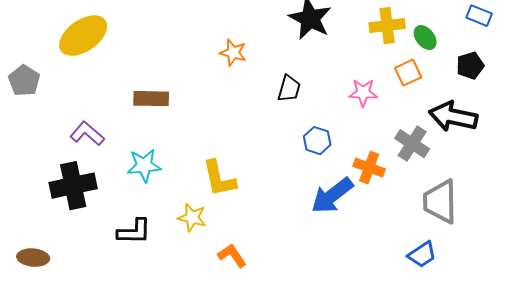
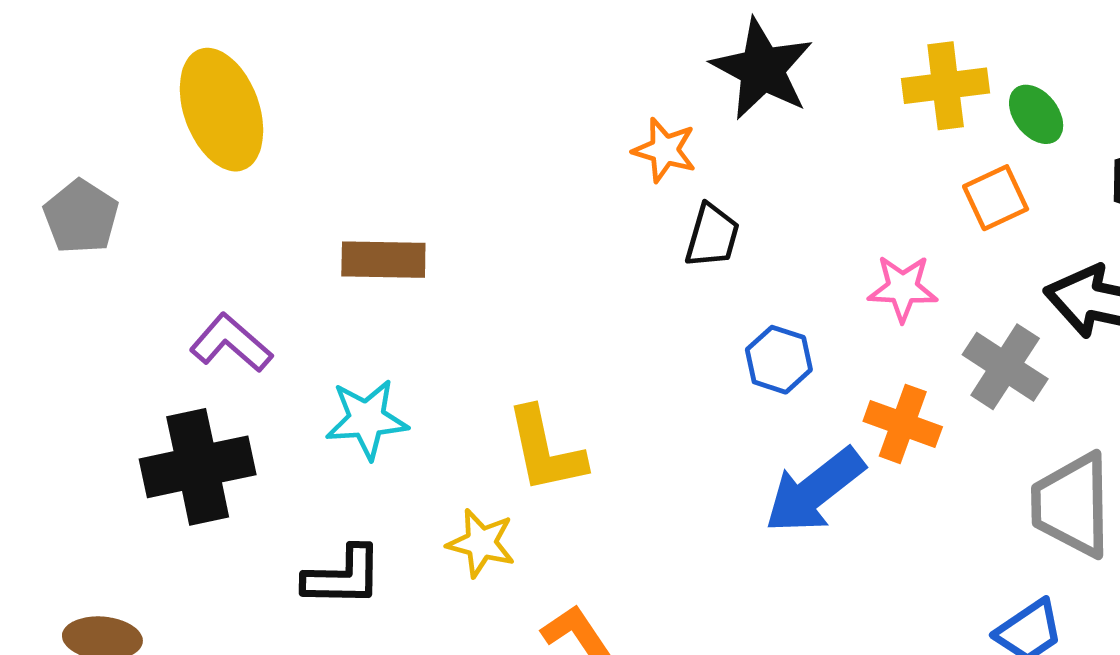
yellow ellipse: (83, 36) -> (221, 110), turned -75
orange star: (233, 53) -> (665, 150), moved
pink star: (363, 93) -> (903, 288), moved

